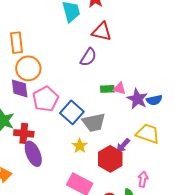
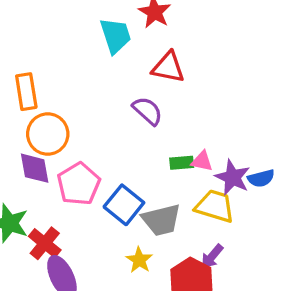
purple semicircle: (88, 57) -> (148, 111), turned -78
red cross: (24, 133) -> (45, 243), turned 36
yellow trapezoid: (148, 134) -> (215, 206), moved

